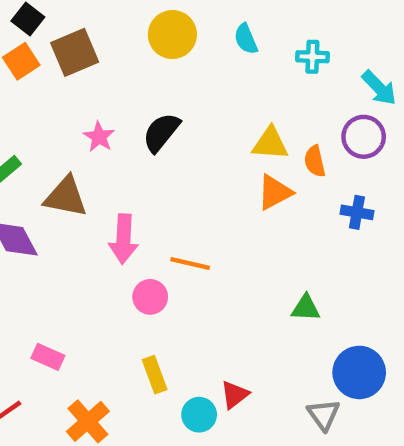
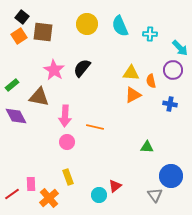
cyan semicircle: (246, 39) -> (120, 26), size x1.5
brown square: (75, 52) -> (43, 32), turned 30
pink star: (99, 137) -> (54, 70), size x1.5
pink circle: (150, 297) -> (67, 142), moved
pink rectangle: (48, 357) -> (31, 184), moved, turned 64
yellow rectangle: (155, 375) -> (68, 177), moved

